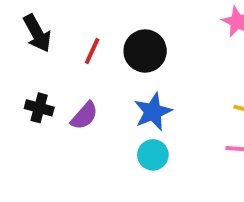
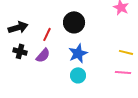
black arrow: (37, 33) -> (18, 27), moved, turned -78
red line: (92, 51) -> (47, 34), moved

